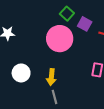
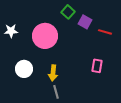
pink circle: (60, 39) -> (45, 36), moved

